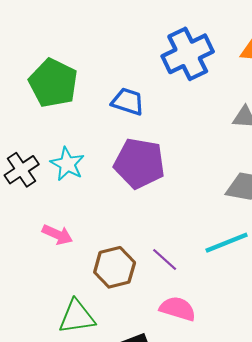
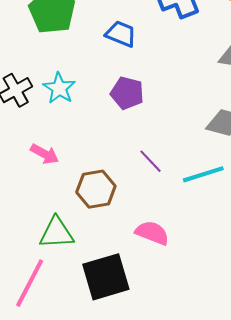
purple pentagon: (139, 163) -> (127, 93), size x0.7
purple line: (165, 260) -> (150, 161), moved

